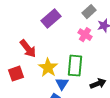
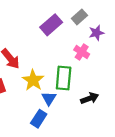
purple rectangle: (51, 19) -> (51, 25), moved
pink cross: (85, 35) -> (82, 52), moved

